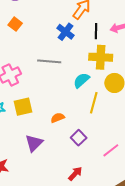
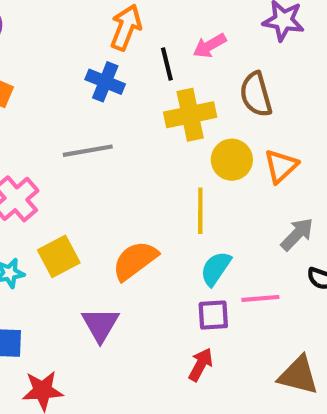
cyan semicircle: (81, 80) -> (216, 268), moved
orange semicircle: (58, 118) -> (135, 261), size x1.6
purple square: (79, 138) -> (213, 315), moved, turned -35
pink line: (111, 150) -> (260, 298), turned 48

